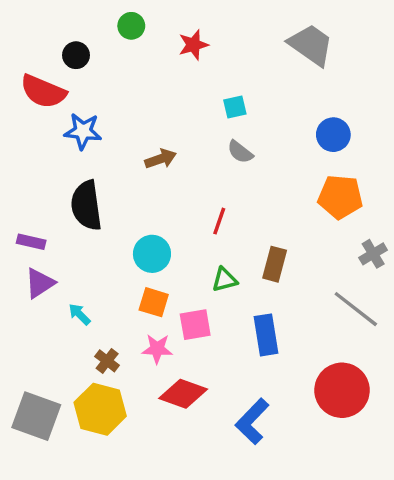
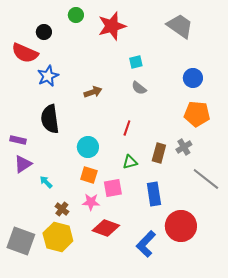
red star: (193, 45) -> (112, 26), size x1.6
blue star: (83, 131) -> (48, 76), turned -30
gray cross: (373, 254) -> (184, 147), moved
red circle: (342, 390) -> (181, 226), moved

